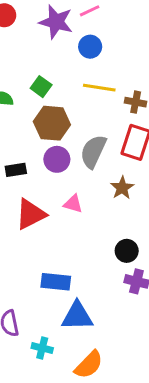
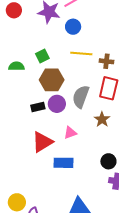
green square: (41, 87) -> (42, 56), turned 32
black rectangle: (16, 170) -> (38, 107), moved
pink triangle: (73, 204) -> (70, 133), turned -32
blue rectangle: (56, 282) -> (63, 163), moved

